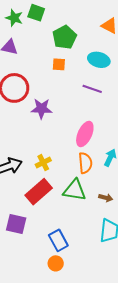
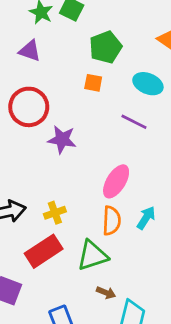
green triangle: (75, 190) -> (92, 255), turned -35
brown arrow: (106, 198) -> (106, 293), moved

